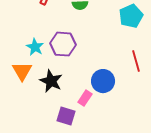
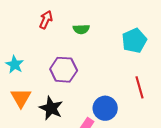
cyan star: (35, 47) -> (15, 64), moved

